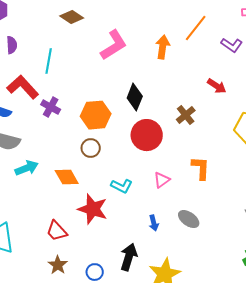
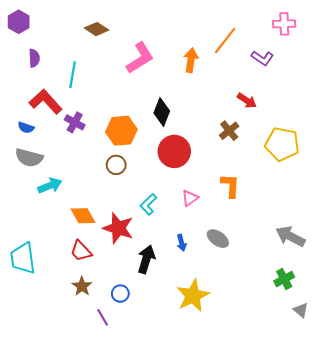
brown cross: (186, 115) -> (229, 131), moved
orange diamond: (67, 177) -> (83, 216), moved
cyan L-shape: (122, 186) -> (148, 204), turned 110
black arrow: (129, 257) -> (146, 259), moved

